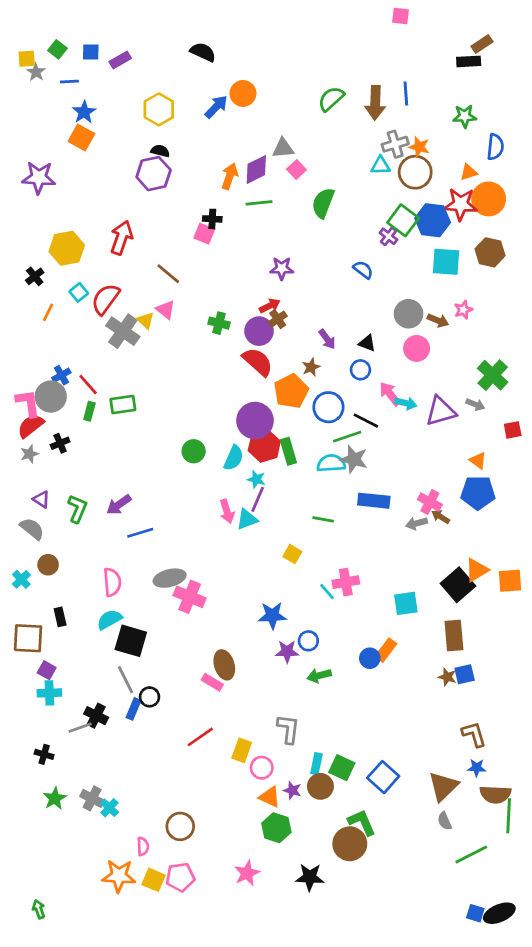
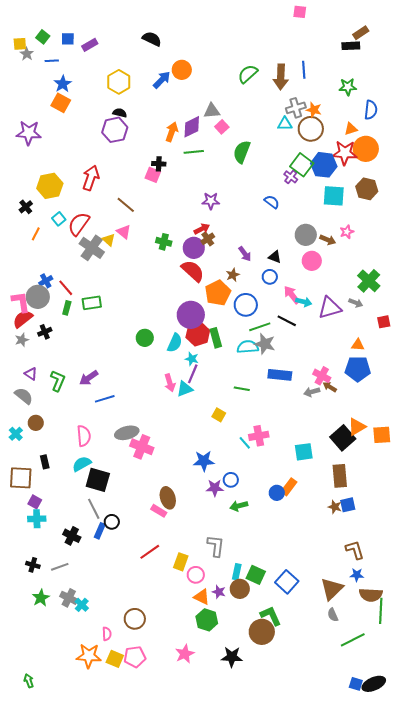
black line: (366, 421) -> (287, 321), moved
orange triangle: (478, 461) -> (358, 345), turned -32
gray line: (80, 728) -> (60, 567), moved

